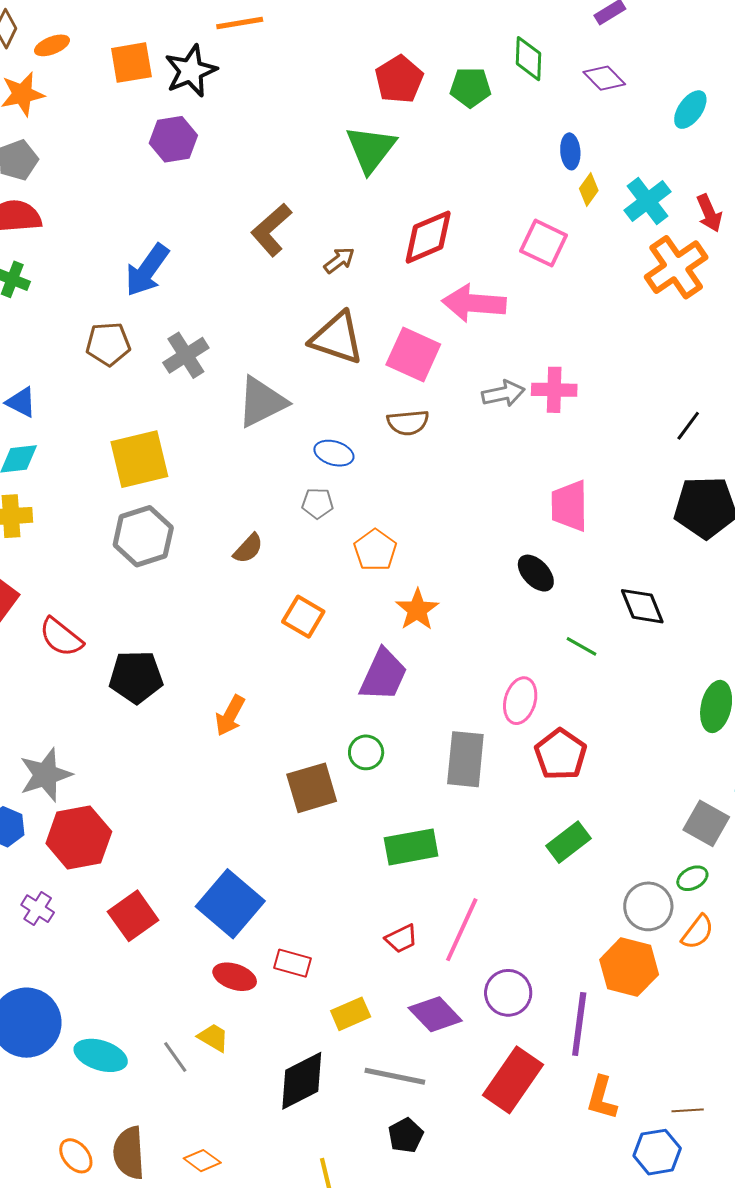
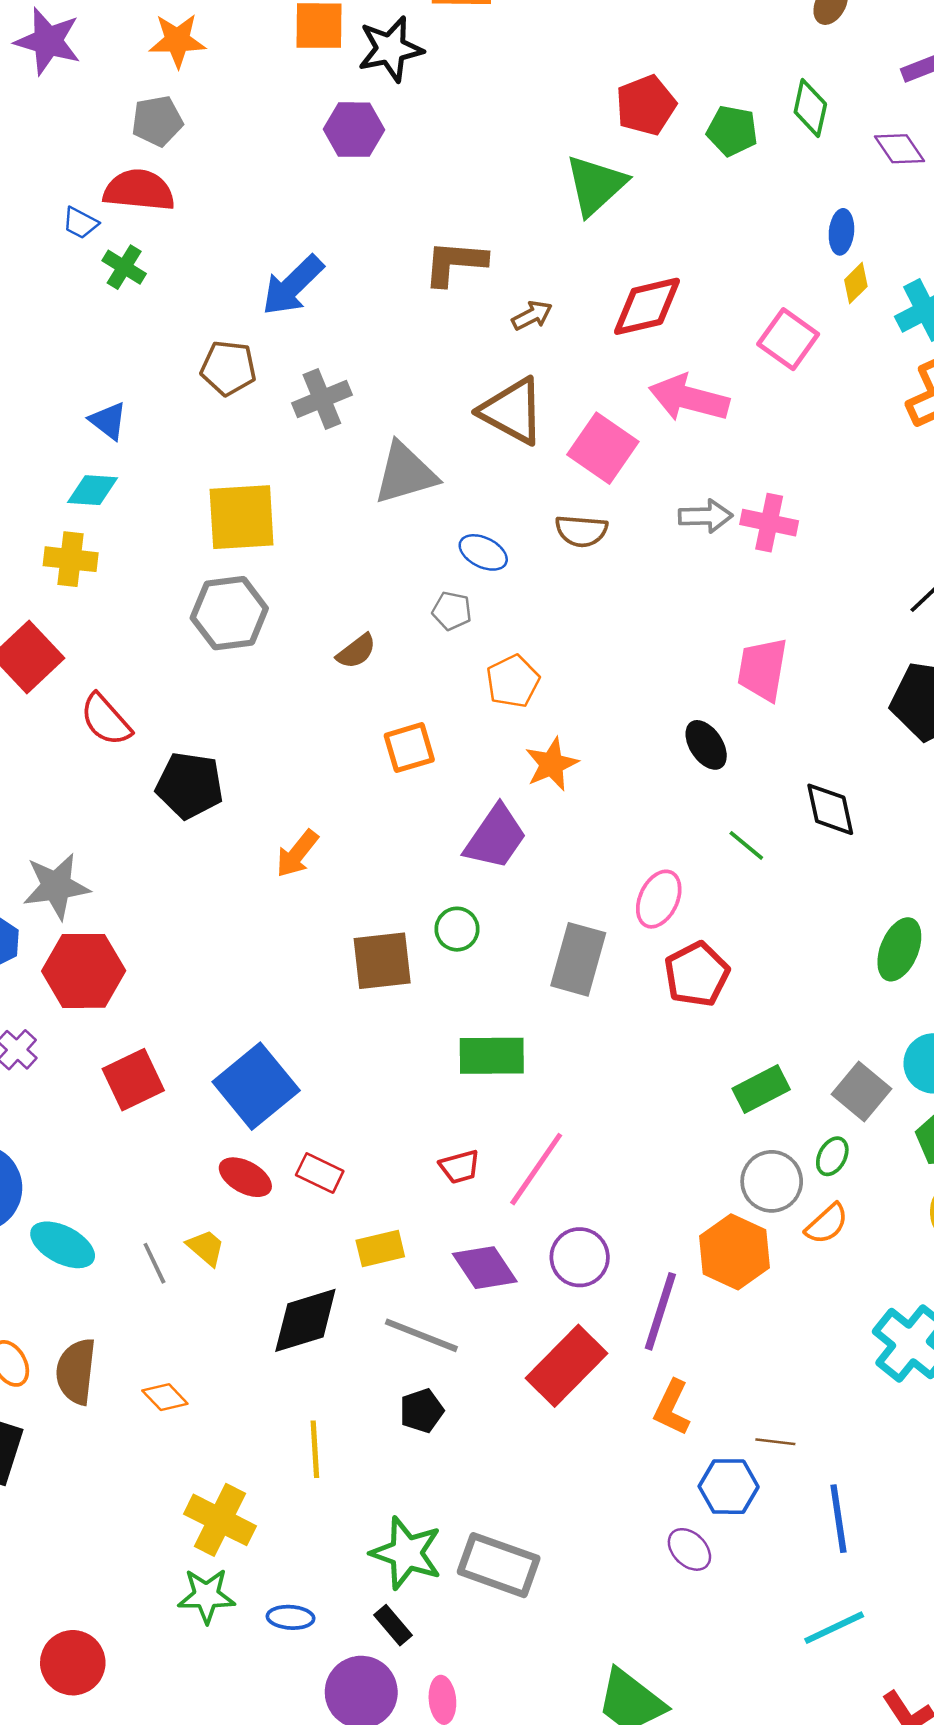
brown L-shape: (271, 230) -> (455, 263), turned 36
orange square: (303, 617) -> (409, 748), turned 33
green rectangle: (568, 842) -> (761, 1089), moved
green ellipse: (692, 878) -> (832, 1156), turned -44

